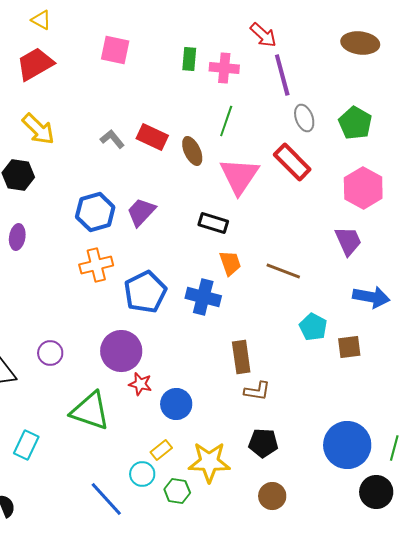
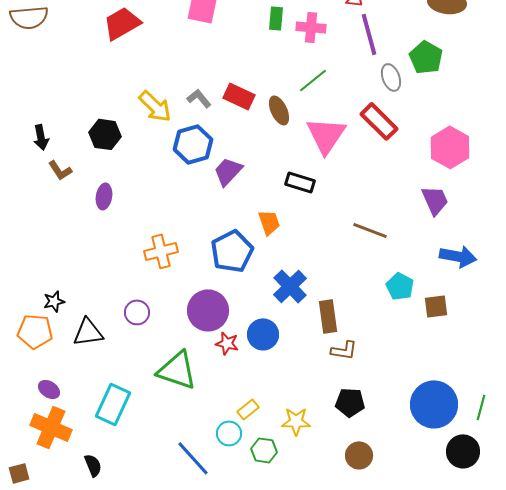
green line: (226, 121) -> (313, 80), turned 32
green pentagon: (355, 123) -> (426, 57), moved
yellow arrow: (38, 129) -> (155, 106), moved
blue hexagon: (95, 212) -> (193, 144), moved
orange trapezoid: (230, 263) -> (269, 222), moved
orange cross: (96, 265) -> (161, 251), moved
blue cross: (203, 297) -> (290, 286), moved, turned 32
blue circle: (176, 404) -> (263, 334), moved
cyan rectangle: (26, 445) -> (113, 404), size x1.4
yellow star: (209, 462) -> (296, 421), size x0.7

